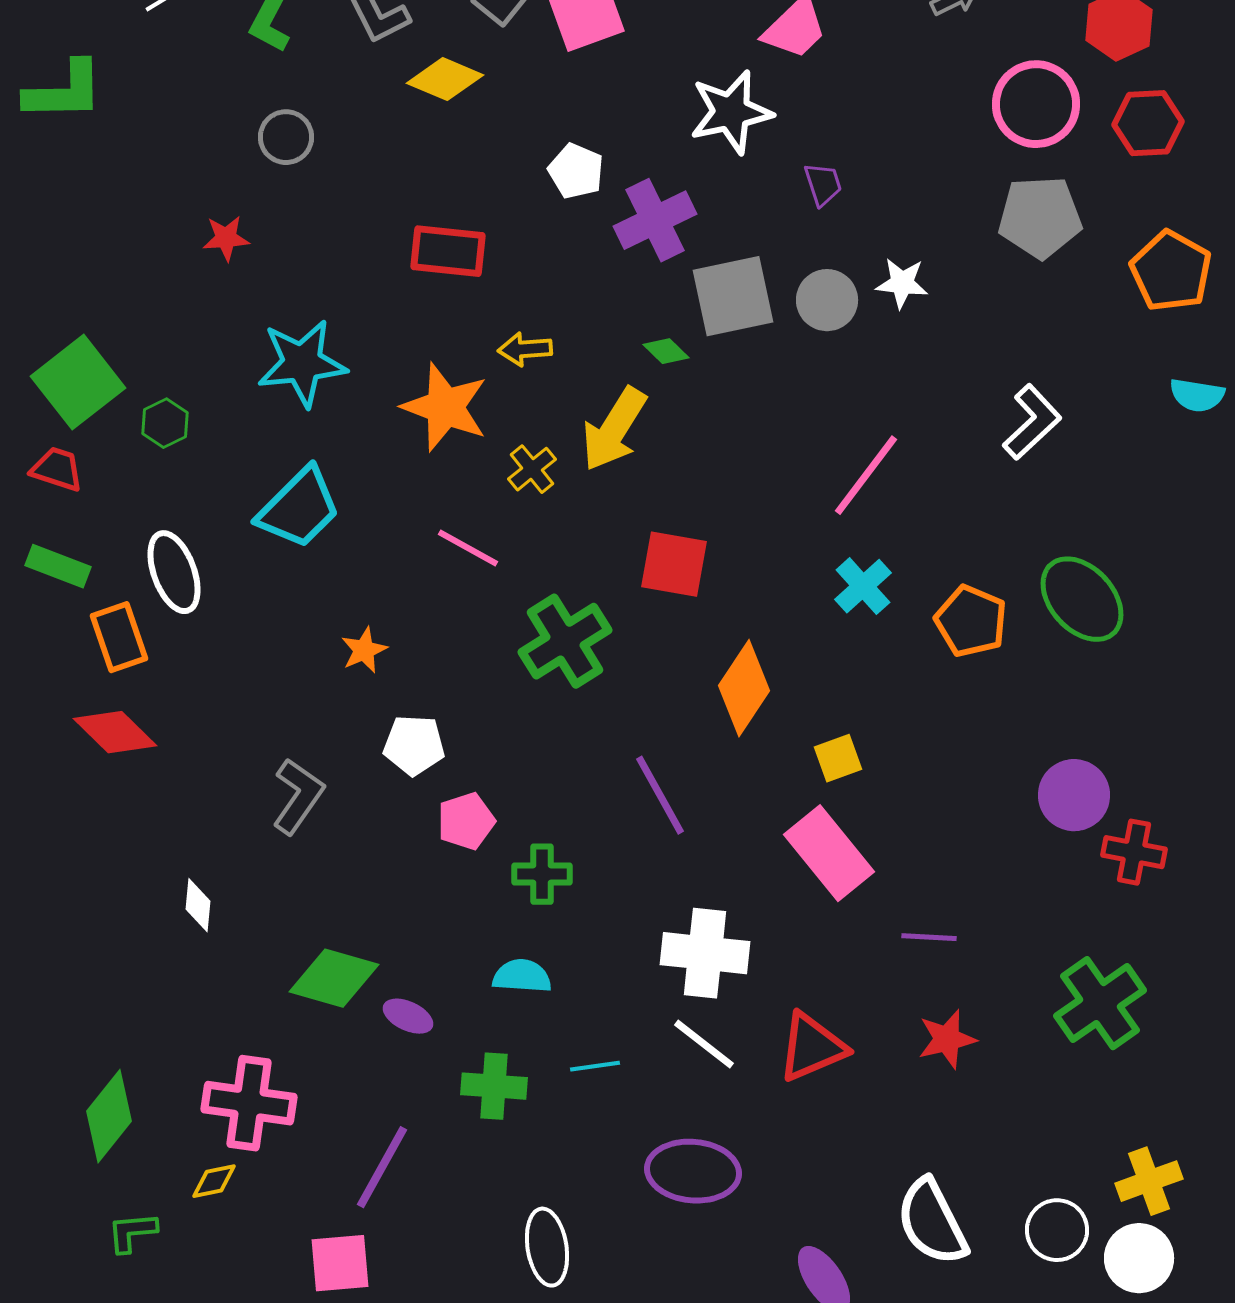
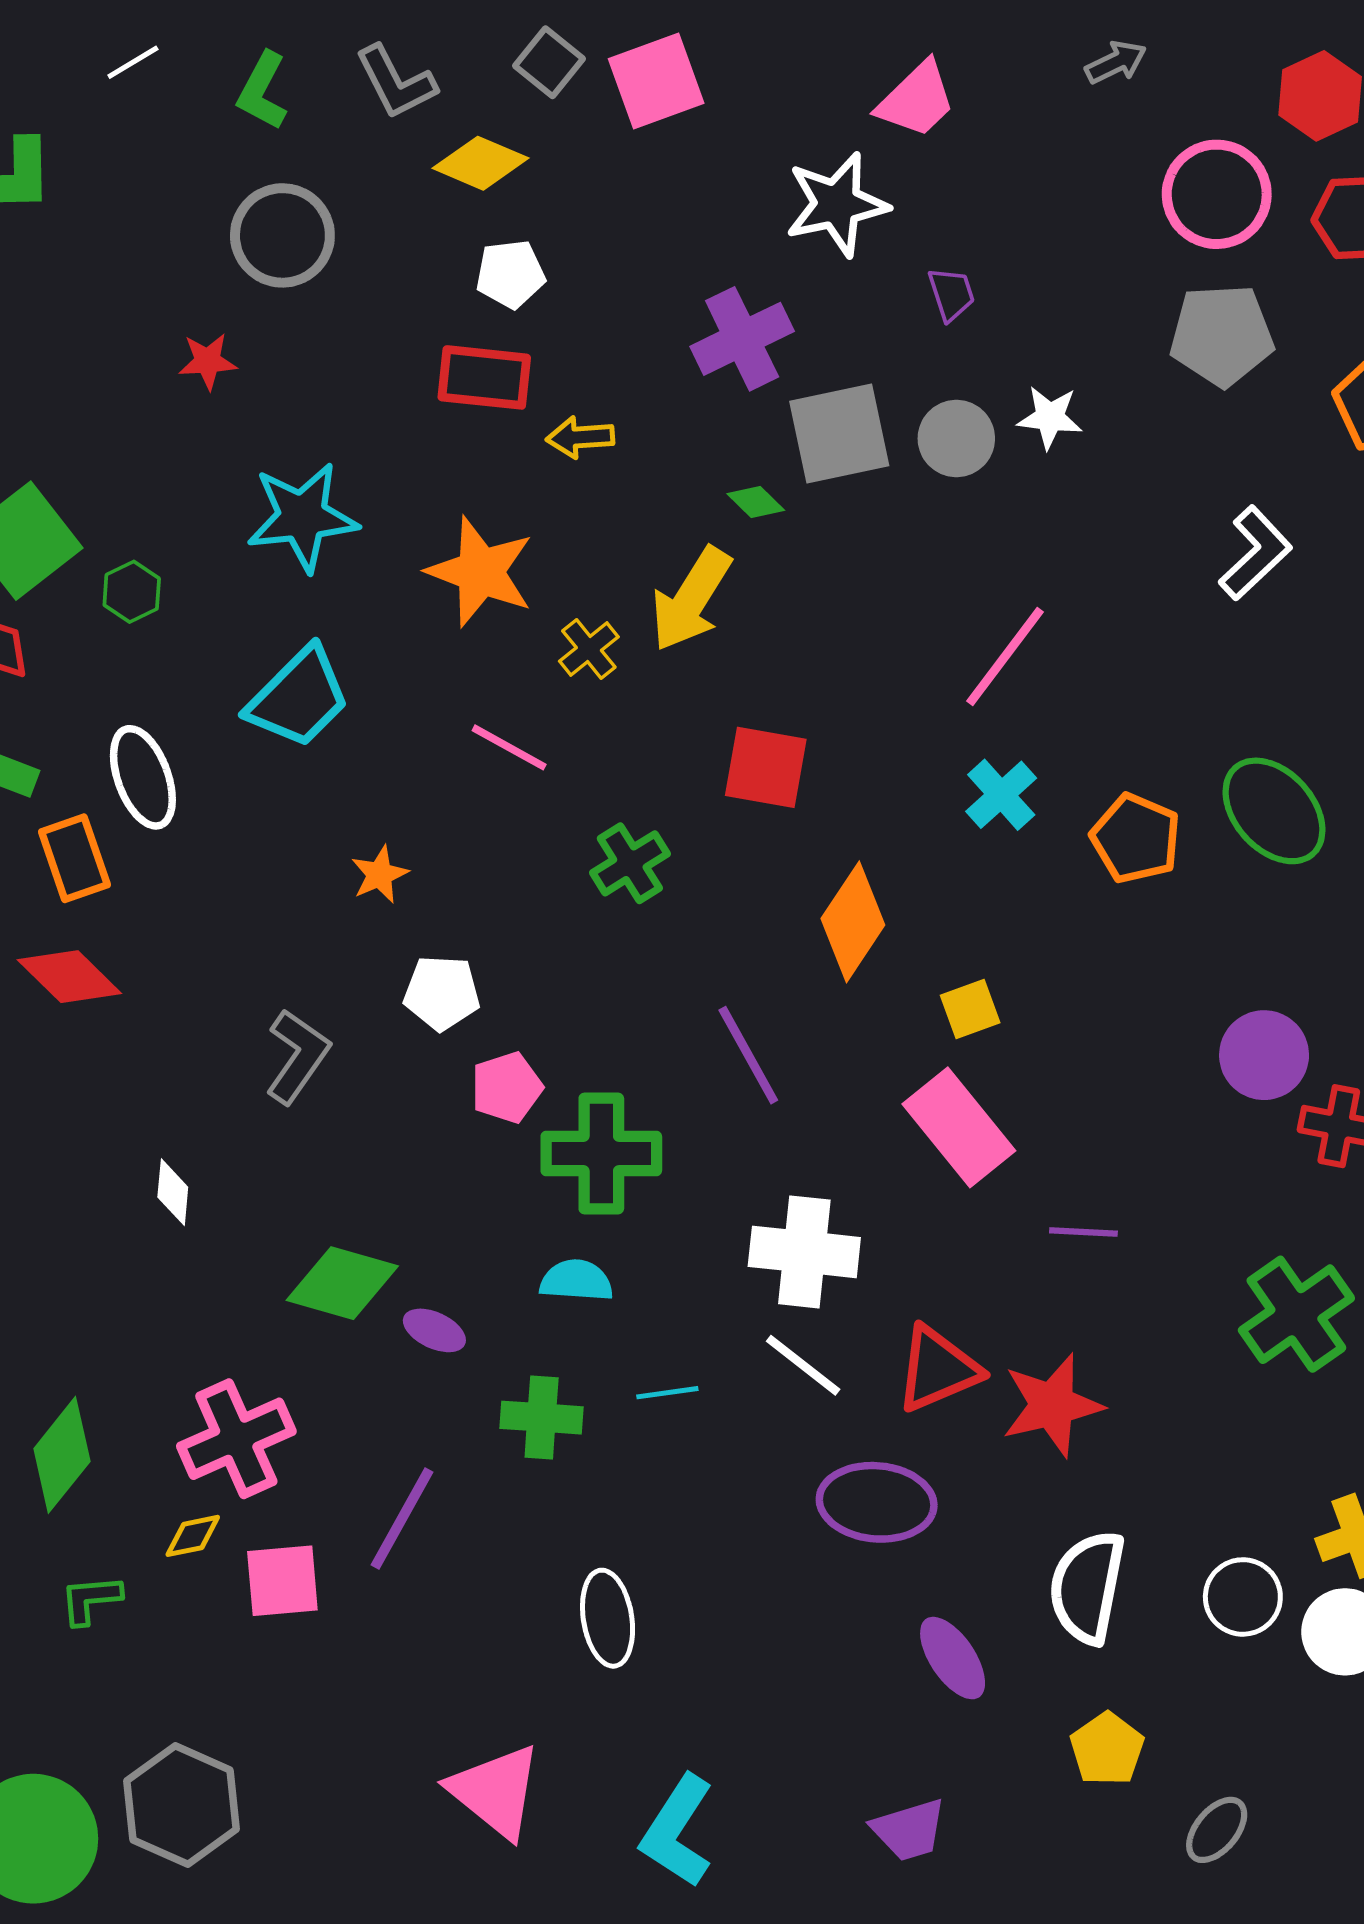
gray circle: (286, 137) -> (282, 235), size x1.5
white pentagon: (576, 171) -> (510, 274), moved, turned -30
yellow arrow: (525, 349) -> (580, 437), moved
white L-shape: (1032, 422) -> (1255, 553), moved
green cross: (565, 641) -> (630, 863), size x0.7
green cross: (542, 874) -> (601, 1154), size x1.6
red star: (947, 1039) -> (1052, 1405), moved, size x1.4
pink cross: (249, 1103) -> (236, 1439), turned -32
purple ellipse: (693, 1171) -> (877, 1502), moved
white semicircle: (932, 1222) -> (1087, 1587), turned 38
pink square: (340, 1263) -> (282, 1581), moved

